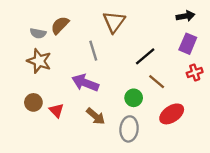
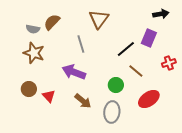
purple rectangle: (188, 44) -> (149, 38), moved

